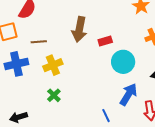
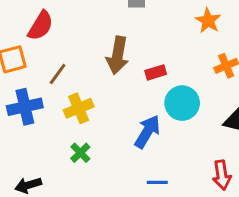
brown line: (39, 42) -> (58, 74), turned -49
blue arrow: (128, 94) -> (147, 132), moved
blue line: (106, 116) -> (157, 182), turned -64

